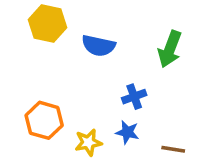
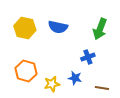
yellow hexagon: (48, 24) -> (25, 28), moved
blue cross: (134, 97) -> (88, 57), moved

